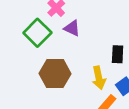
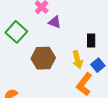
green square: (37, 33) -> (16, 32), moved

